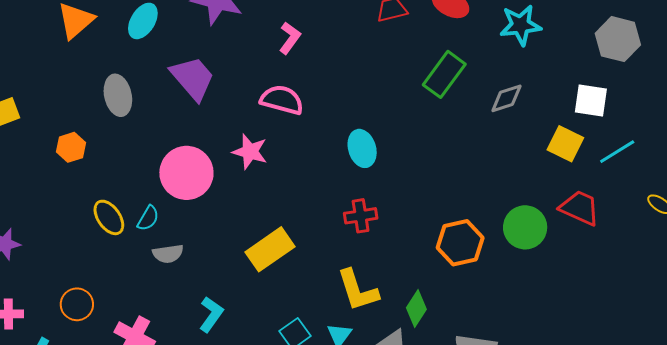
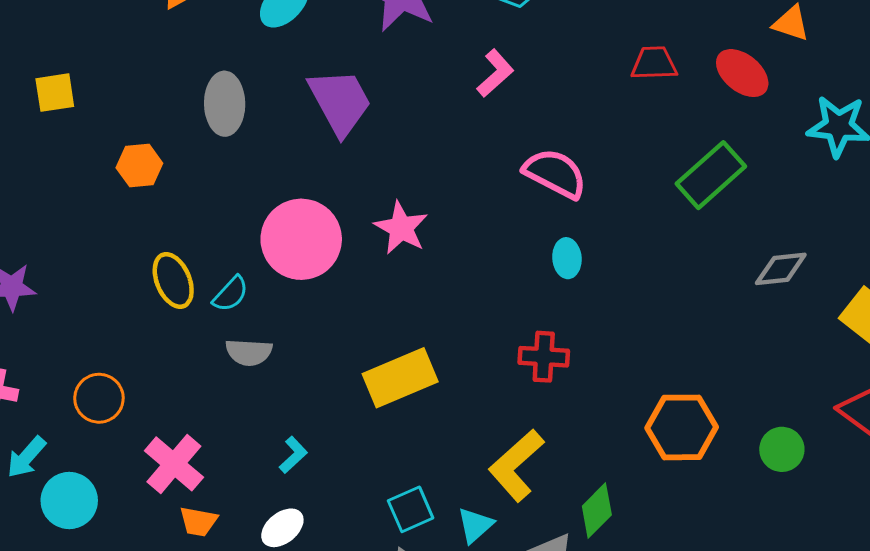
gray diamond: (506, 98) -> (781, 269), moved
pink semicircle: (282, 100) -> (555, 173), moved
cyan ellipse: (362, 148) -> (567, 258), size x0.7
green circle: (525, 227) -> (782, 449), moved, size x0.7
yellow L-shape: (358, 290) -> (516, 465), turned 54
cyan L-shape: (211, 314) -> (293, 455), size x0.7

